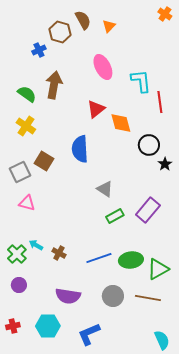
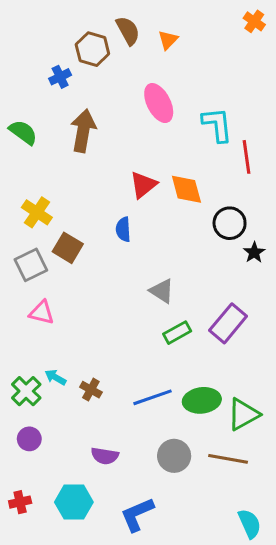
green semicircle: (27, 94) -> (23, 132), moved
red triangle: (96, 109) -> (143, 185), moved
yellow cross: (26, 126) -> (37, 212), moved
blue semicircle: (80, 149) -> (123, 229), size x0.6
purple semicircle: (68, 296) -> (105, 456), size x0.7

